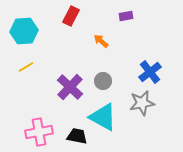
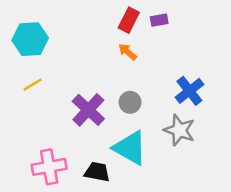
red rectangle: (71, 16) -> (129, 20), moved
gray star: (142, 103) -> (179, 130), turned 30

